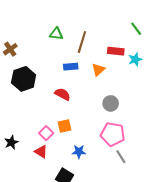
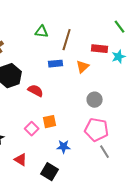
red semicircle: (62, 94) -> (36, 91), moved
red triangle: (41, 152) -> (21, 160), moved

